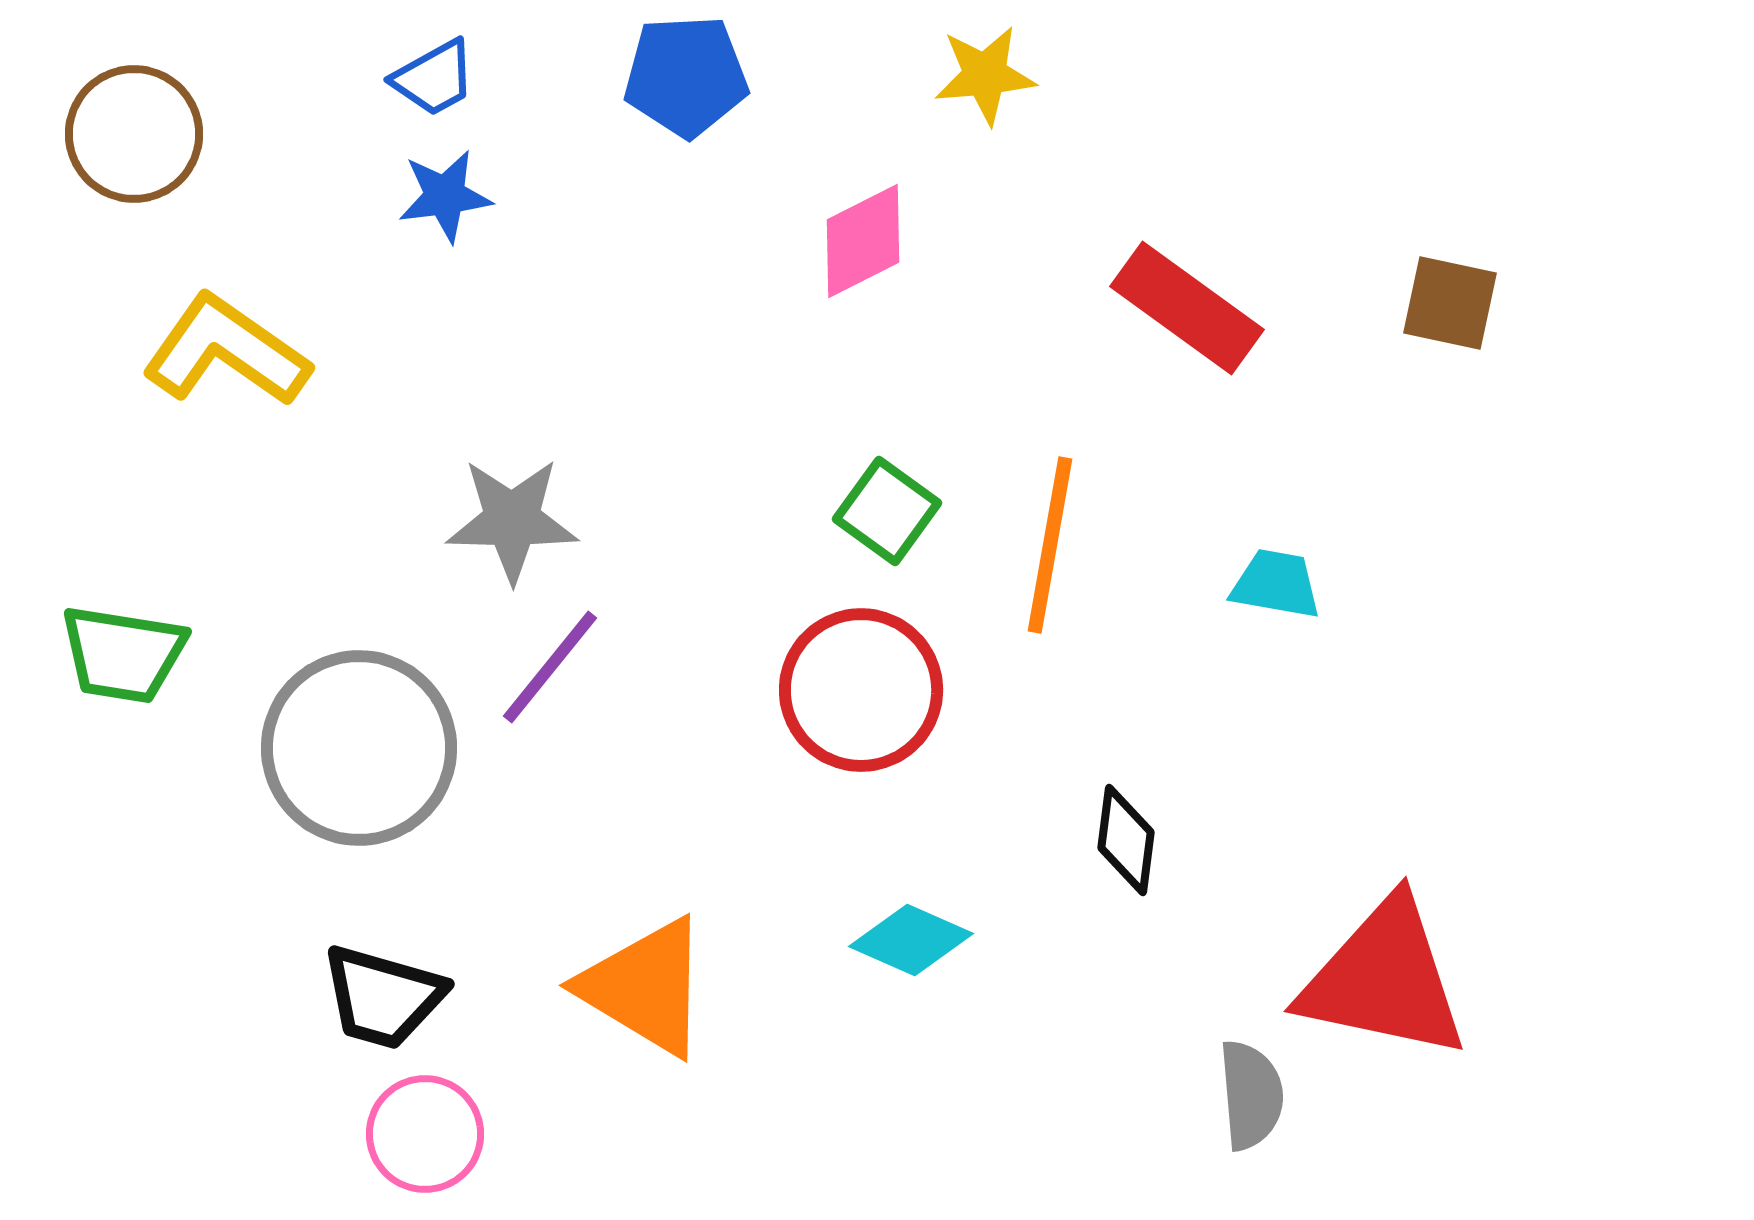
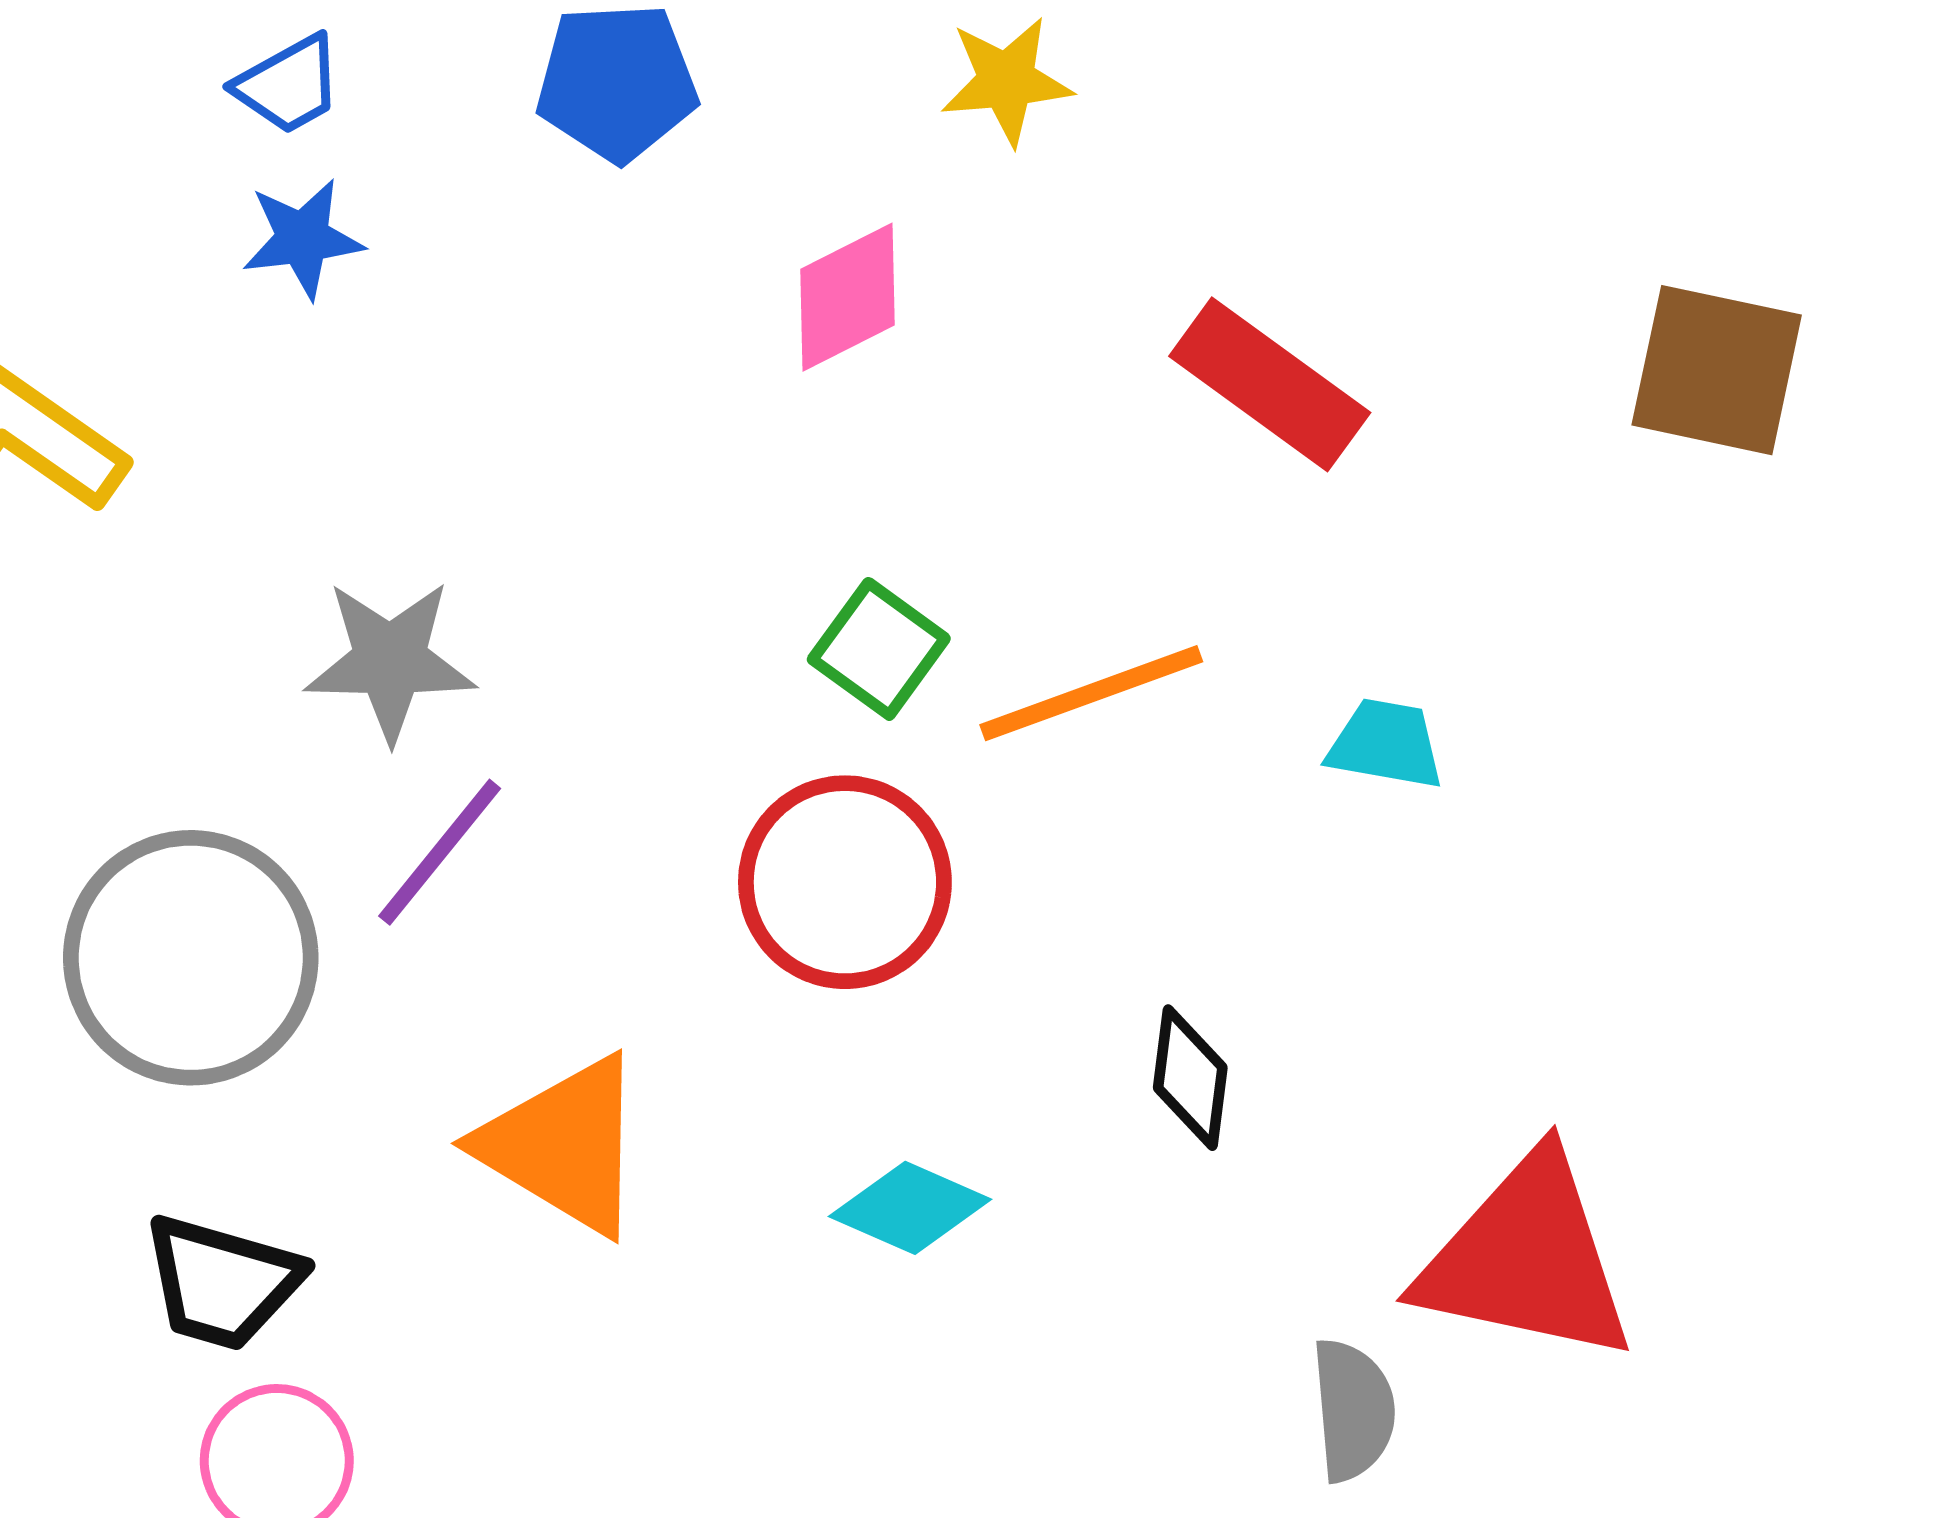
brown square: (1450, 303) -> (1717, 370), moved, size x1.4
orange line: (1050, 545) -> (1091, 693), turned 60
orange triangle: (645, 987) -> (563, 1145), moved

